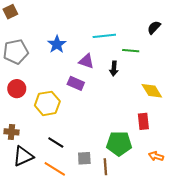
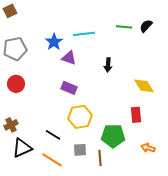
cyan line: (104, 36) -> (84, 34), moved
green line: (131, 51) -> (124, 27), moved
purple triangle: (86, 61) -> (69, 58), moved
purple rectangle: (76, 83) -> (69, 88), moved
yellow hexagon: (47, 103) -> (80, 117), moved
brown cross: (11, 132) -> (11, 125), turned -32

